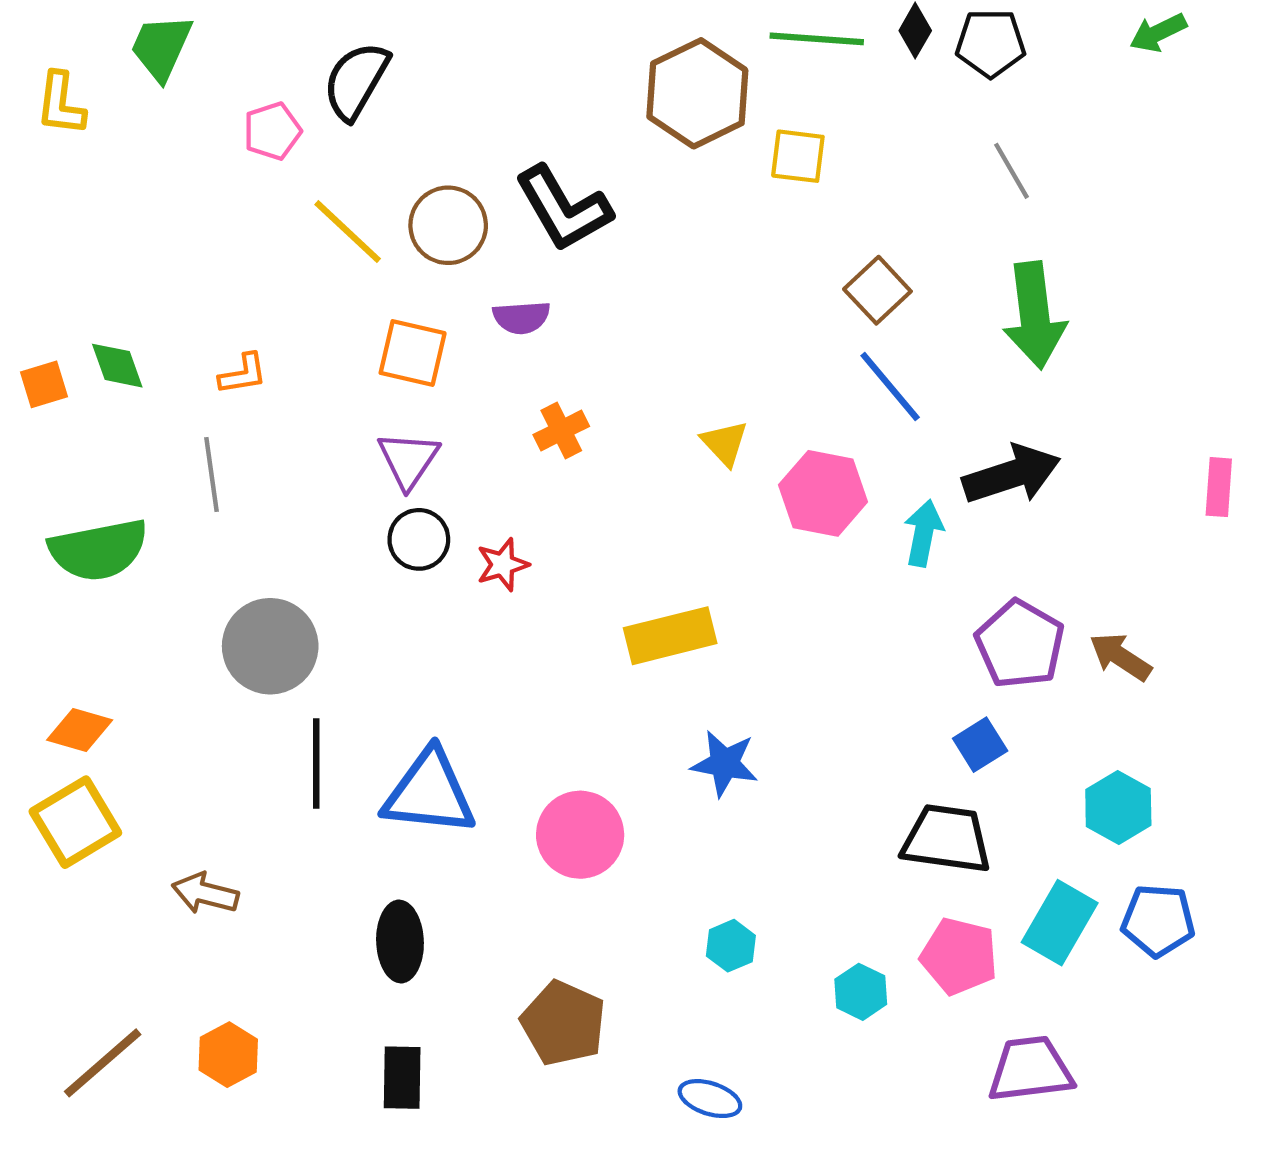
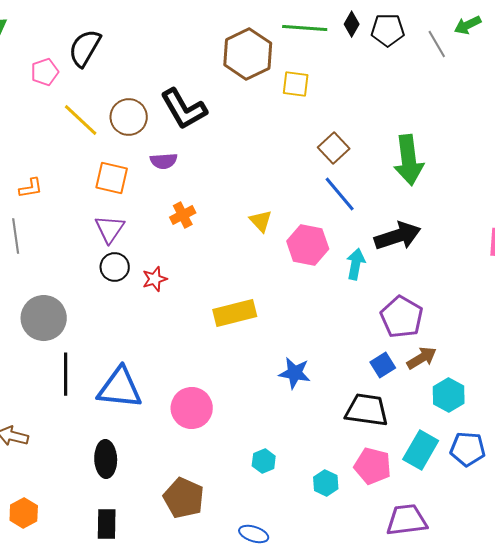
gray line: (1011, 171) -> (437, 44), moved
brown arrow: (1120, 657) -> (422, 358), moved, turned 116
blue star: (725, 763) -> (295, 373), moved

